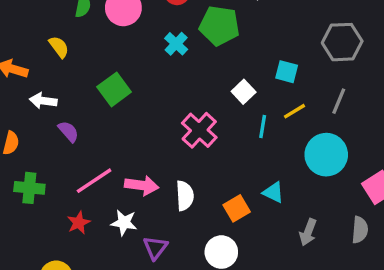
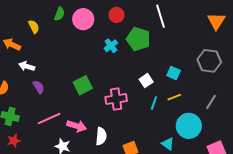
yellow semicircle: (59, 47) -> (34, 27), moved
green square: (114, 89) -> (83, 85), moved
gray line: (339, 101) -> (211, 102), moved
pink cross: (199, 130) -> (116, 99), turned 30
cyan triangle: (273, 192) -> (168, 144), moved
red star: (79, 223) -> (14, 141), moved

